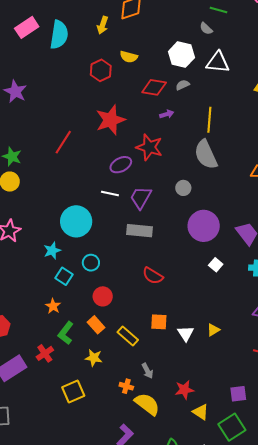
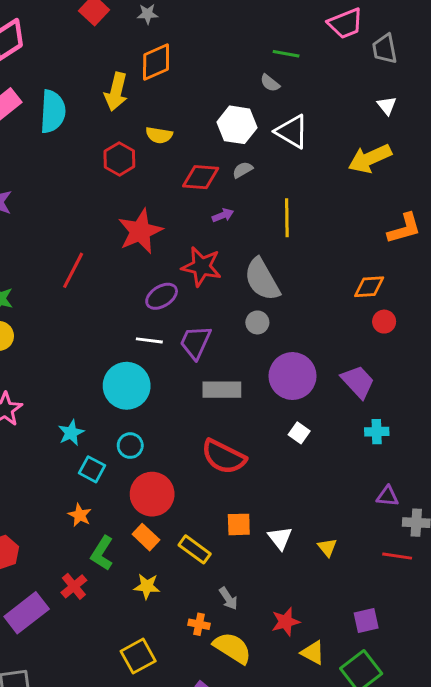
yellow arrow: (103, 25) -> (116, 92), size x1.4
white triangle: (218, 62) -> (292, 132), turned 30
gray semicircle: (206, 155) -> (262, 279), moved
cyan circle: (76, 221) -> (127, 386), moved
gray rectangle: (139, 231) -> (222, 390), moved
white square: (216, 265) -> (299, 433), moved
red semicircle: (153, 276) -> (224, 457), size x1.4
red circle: (103, 296) -> (152, 494), size x1.5
yellow triangle: (213, 330) -> (327, 547), moved, turned -32
yellow square: (73, 391) -> (138, 656), moved

